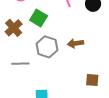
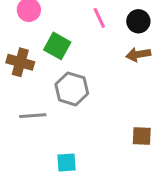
brown cross: (14, 28) -> (20, 62), turned -30
brown arrow: (75, 43) -> (138, 54), moved

